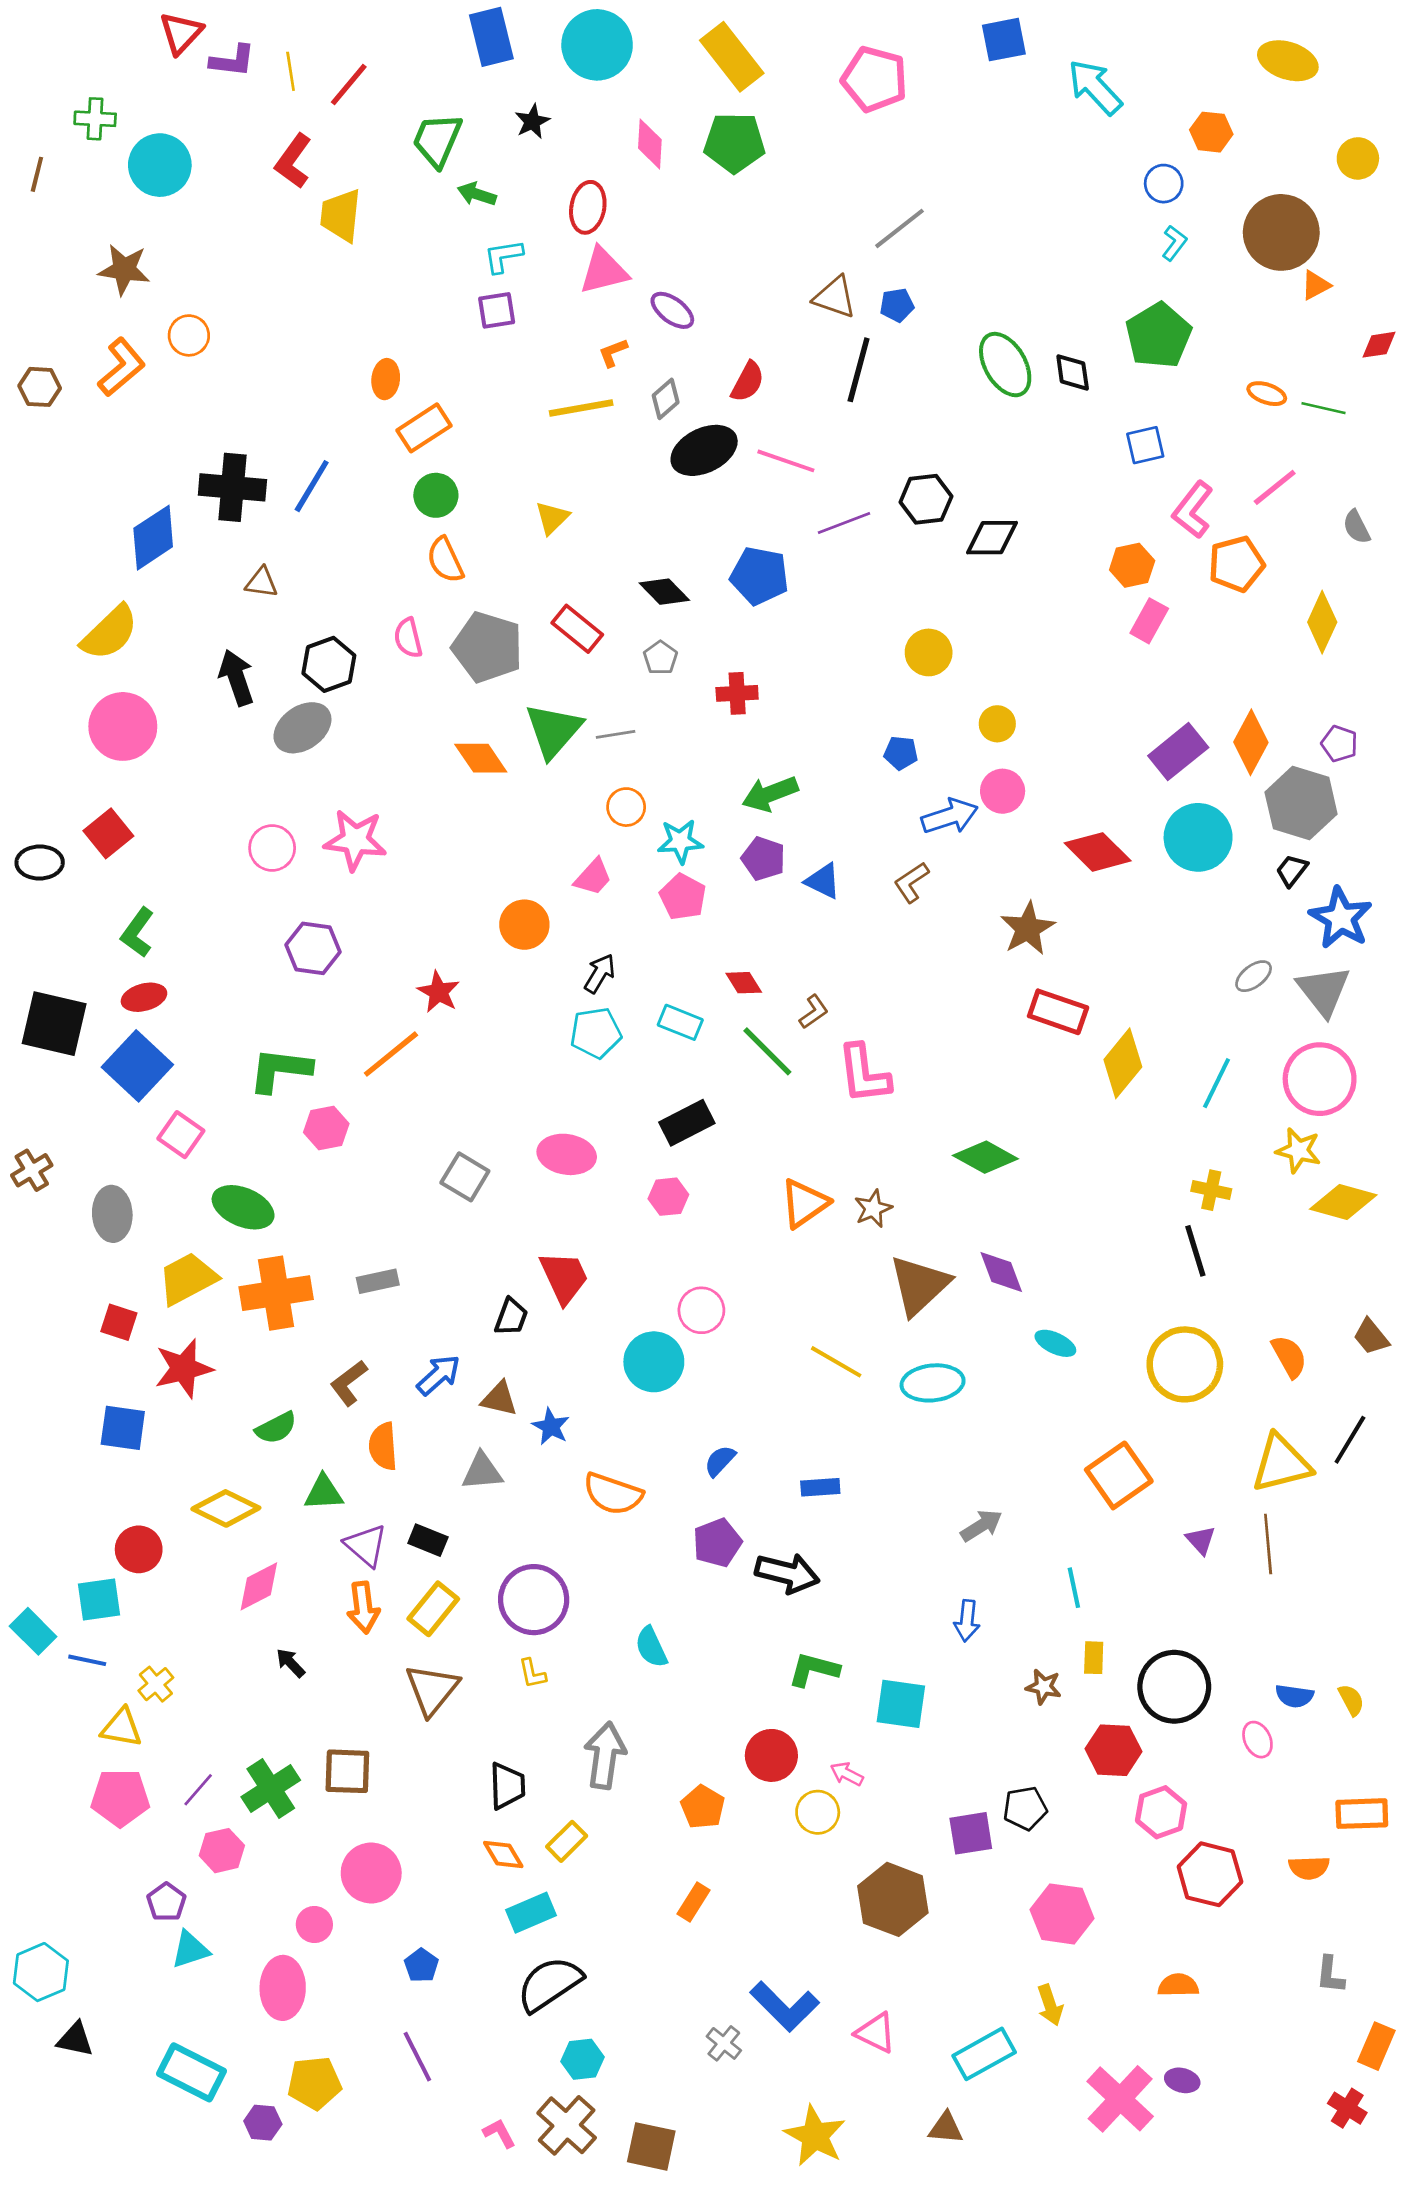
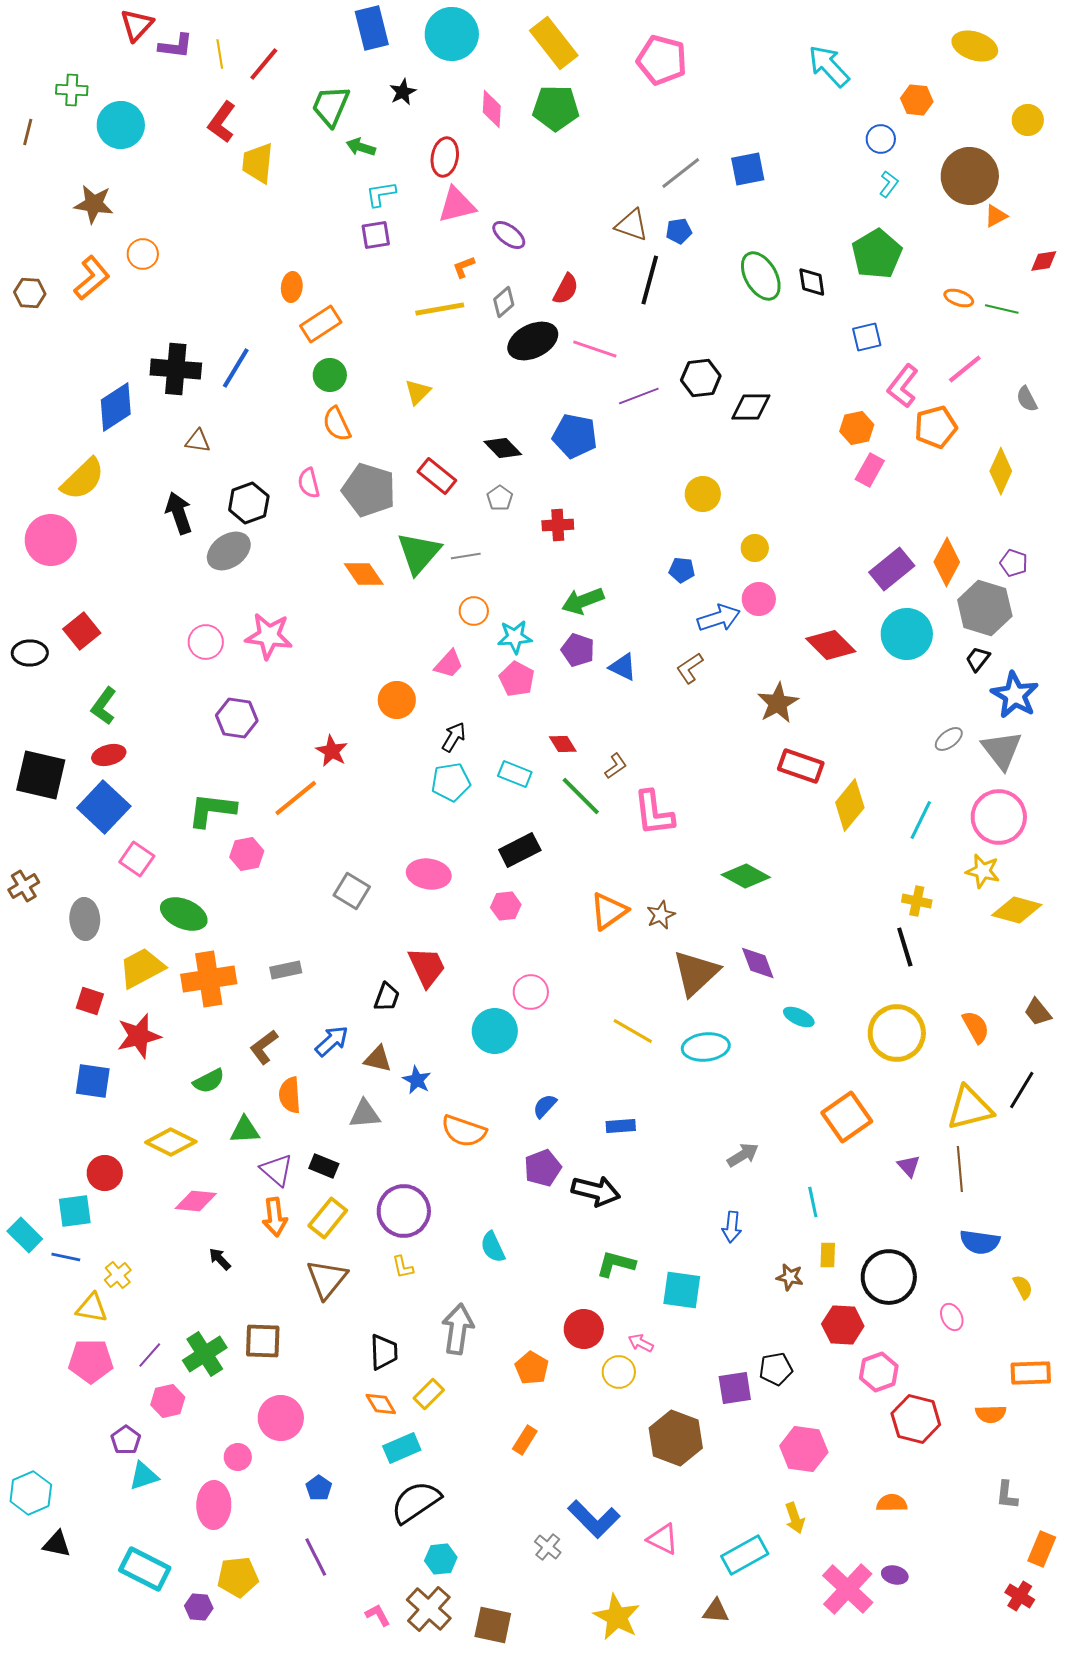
blue square: (1004, 40) -> (748, 169), moved
pink circle: (123, 726) -> (51, 540), moved
pink diamond: (259, 1586) -> (196, 1201), turned 33
blue semicircle: (1294, 1696) -> (980, 1242), moved, size x1.4

